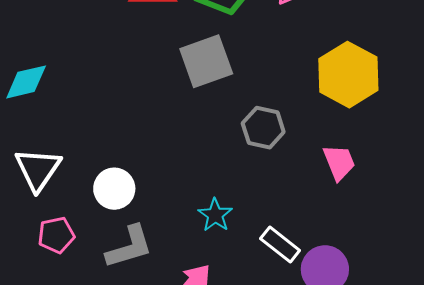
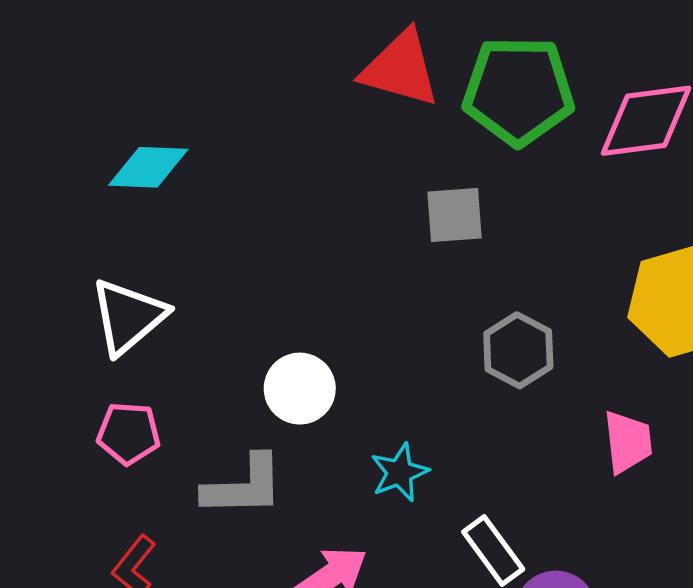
gray square: (206, 61) -> (454, 215), size x0.7
white circle: (114, 189) -> (300, 389), moved

